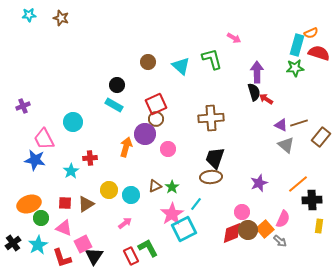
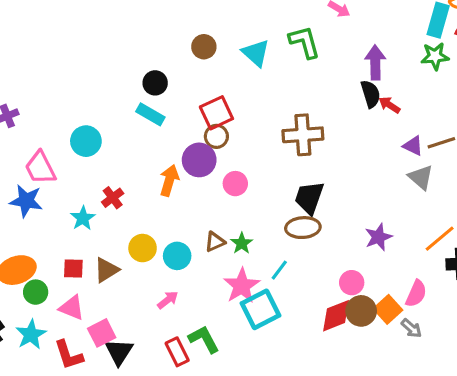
red cross: (90, 158) -> (113, 198), turned -32

